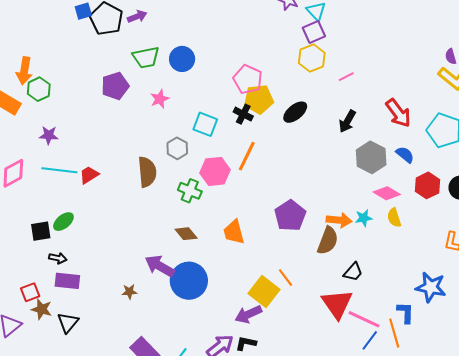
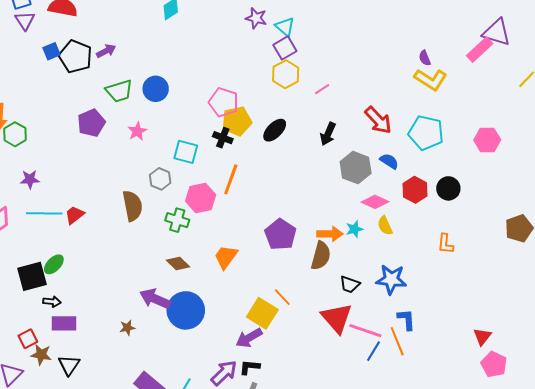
black square: (41, 231) -> (32, 276), size x1.4
orange trapezoid: (234, 232) -> (226, 257), turned 56
black trapezoid: (353, 272) -> (350, 284), turned 75
blue star: (431, 287) -> (391, 279), moved

